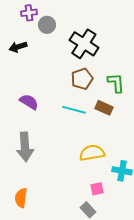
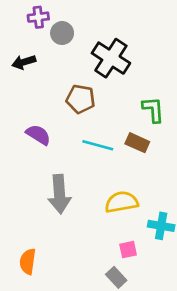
brown pentagon: (82, 79) -> (81, 99), moved, turned 30
gray arrow: (25, 147) -> (59, 194), moved

